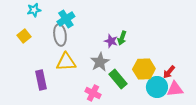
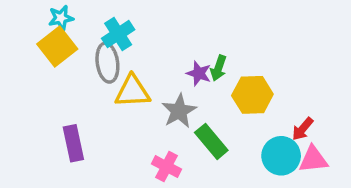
yellow square: (24, 36) -> (57, 47), moved, size x1.5
yellow triangle: (66, 62) -> (132, 91), moved
yellow hexagon: (144, 69) -> (252, 95), moved

